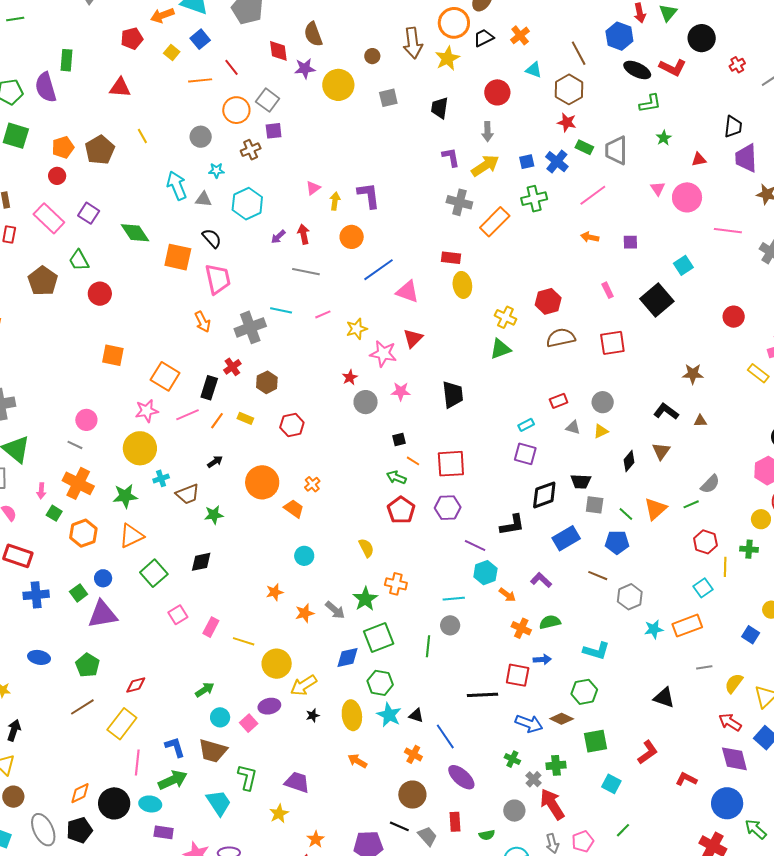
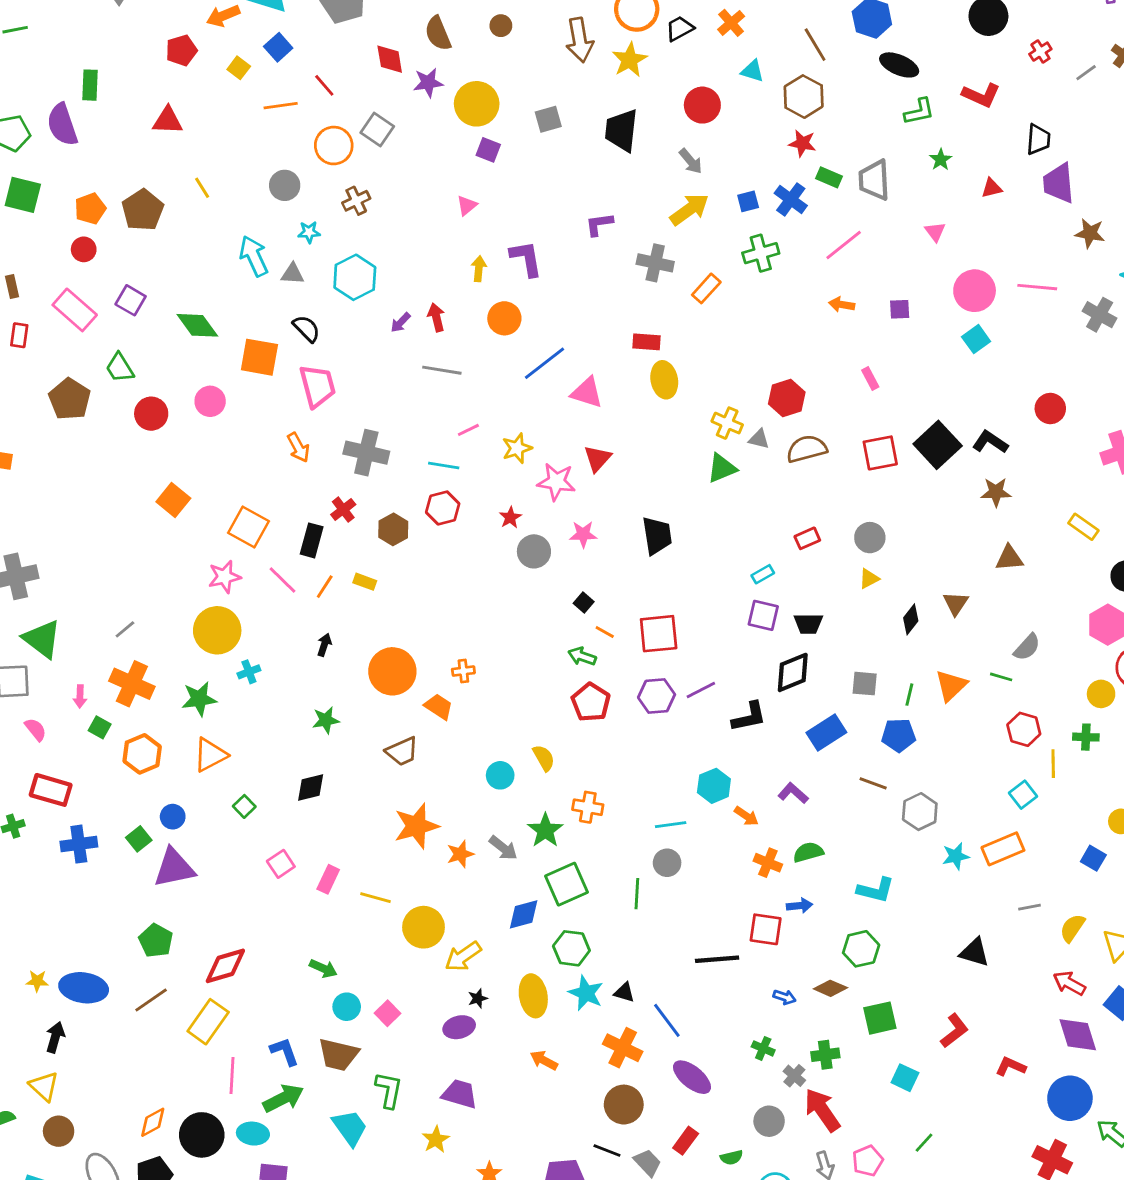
brown circle: (372, 56) -> (501, 26), moved
red L-shape: (673, 67) -> (981, 95), moved
black trapezoid: (440, 108) -> (621, 130), size x1.4
purple square: (274, 131) -> (488, 150), moved, turned 30
gray arrow: (487, 132) -> (691, 161), turned -36
purple L-shape: (451, 157) -> (599, 224), moved, turned -85
pink triangle: (313, 188) -> (467, 205), moved
pink circle: (687, 197) -> (975, 291), moved
orange rectangle: (495, 222) -> (706, 288), size x0.7
black square: (657, 300) -> (938, 445), moved
cyan line: (281, 310) -> (444, 465), moved
gray cross: (250, 327) -> (366, 453), turned 36
orange square: (113, 355) -> (173, 500), turned 30
yellow rectangle: (758, 373) -> (1083, 527), moved
black L-shape: (666, 411) -> (990, 442), moved
pink line: (187, 415) -> (282, 580), turned 70
pink circle: (86, 420) -> (210, 401), moved
brown triangle: (700, 421) -> (1009, 558), size x1.5
red hexagon: (292, 425) -> (443, 508), moved
gray triangle: (573, 427) -> (759, 439), moved
black square: (399, 440) -> (584, 602), turned -32
gray line: (75, 445) -> (125, 629), turned -63
black arrow: (215, 462) -> (324, 645), turned -35
black trapezoid: (581, 481) -> (808, 624), moved
orange cross: (312, 484) -> (463, 671), turned 35
brown trapezoid: (188, 494) -> (402, 751), moved
green line: (691, 504) -> (1001, 677), turned 42
green line: (626, 514) -> (909, 695), turned 63
purple line: (475, 545) -> (701, 690), moved, turned -50
cyan circle: (304, 556) -> (500, 775), moved
green square: (154, 573) -> (244, 806), size x0.6
orange star: (275, 592) -> (416, 826), size x1.8
blue ellipse: (39, 657) -> (84, 988), moved, size x1.5
red diamond: (136, 685) -> (225, 966), size x1.5
green arrow: (205, 690) -> (323, 968), turned 60
purple ellipse: (269, 706) -> (459, 1027), moved
blue arrow: (529, 724) -> (785, 997), size x0.6
orange cross: (413, 754) -> (623, 1048), size x1.5
red rectangle: (455, 822) -> (686, 1141), turned 42

